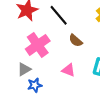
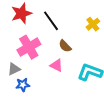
pink triangle: (68, 70) -> (56, 65), moved

